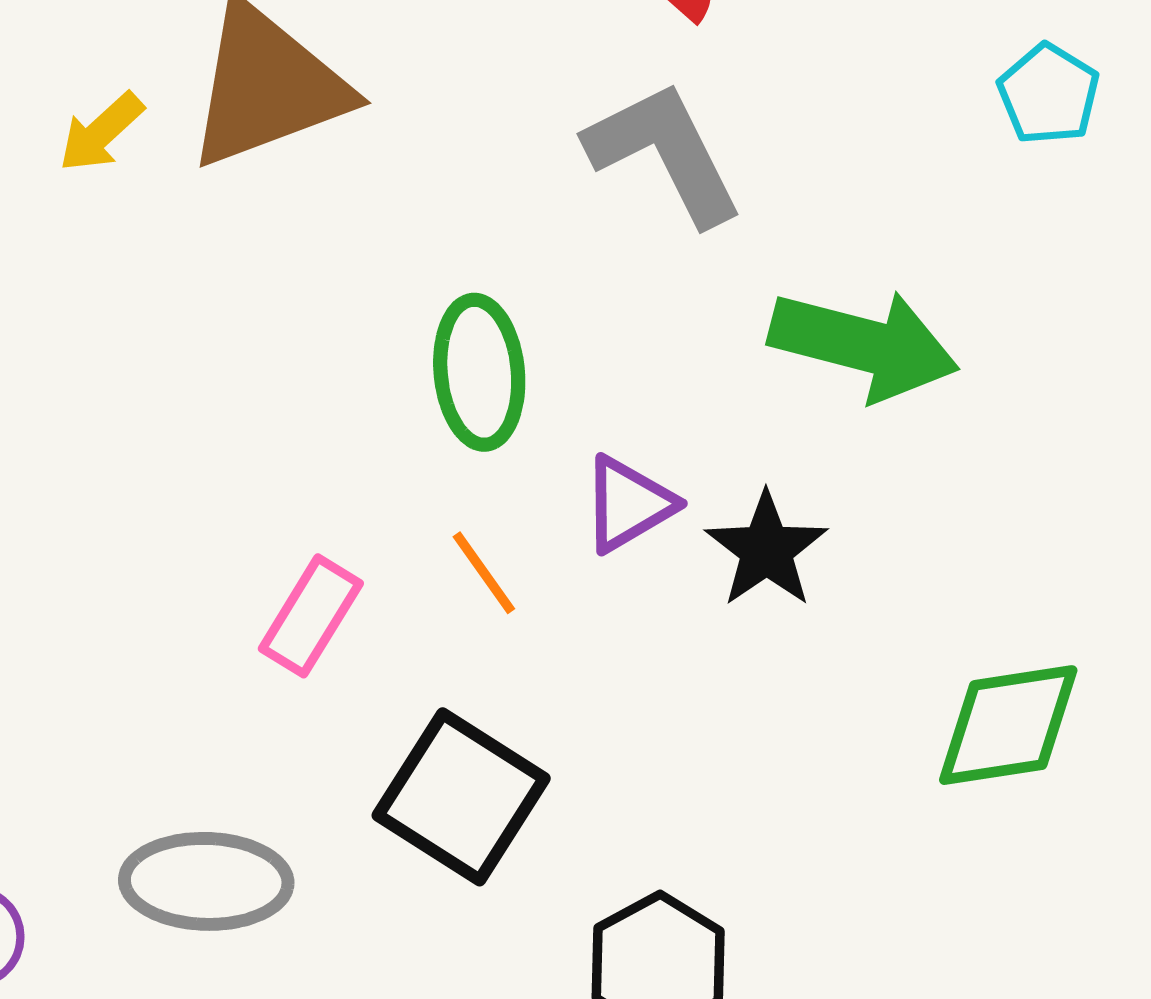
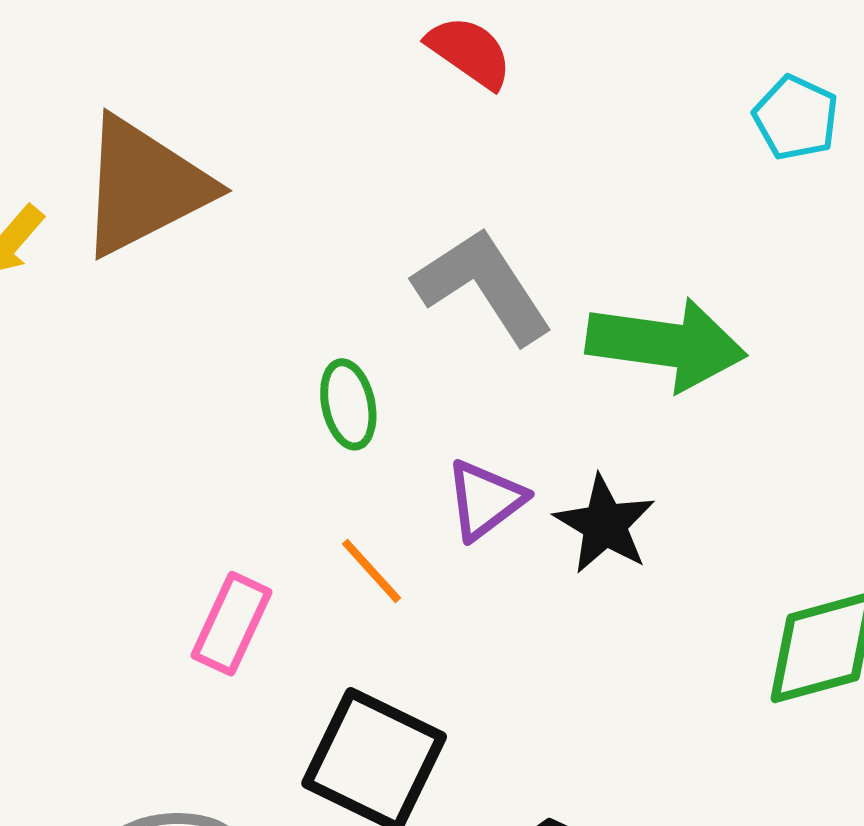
gray L-shape: (664, 153) -> (483, 286), moved
green ellipse: (479, 372) -> (348, 404), size x0.7

